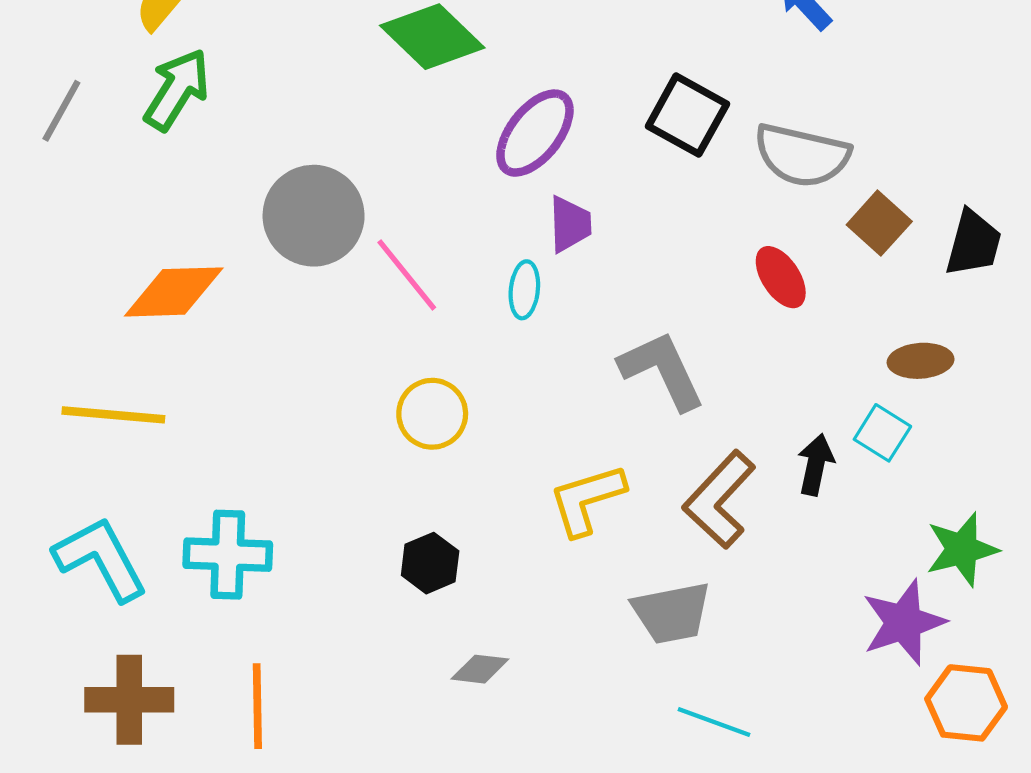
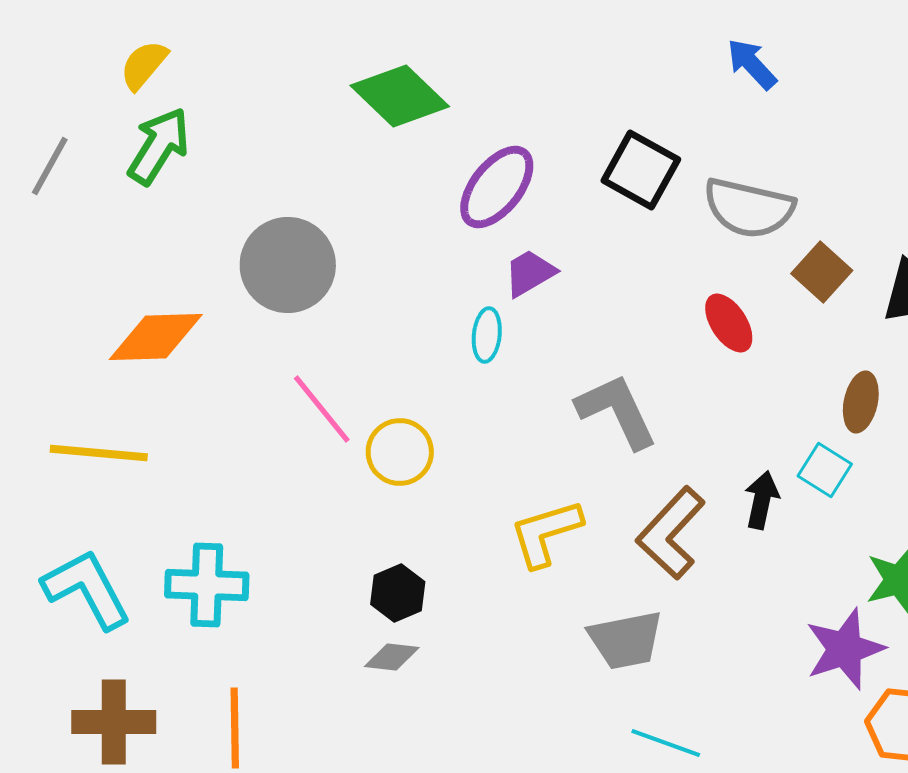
purple trapezoid: (570, 224) -> (530, 273), turned -118
pink line: (407, 275) -> (322, 409), moved
brown ellipse: (921, 361) -> (861, 402), turned -74
gray diamond: (480, 669) -> (392, 657), moved

